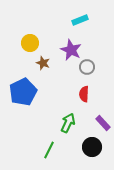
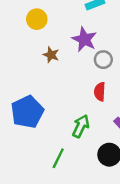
yellow circle: (30, 43) -> (37, 19), moved
blue pentagon: (23, 92) -> (27, 112), moved

